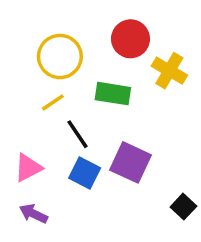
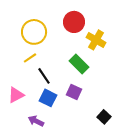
green rectangle: (113, 94) -> (79, 64), moved, turned 36
purple square: (131, 162) -> (74, 92), size x0.7
purple arrow: (33, 214) -> (36, 121), moved

